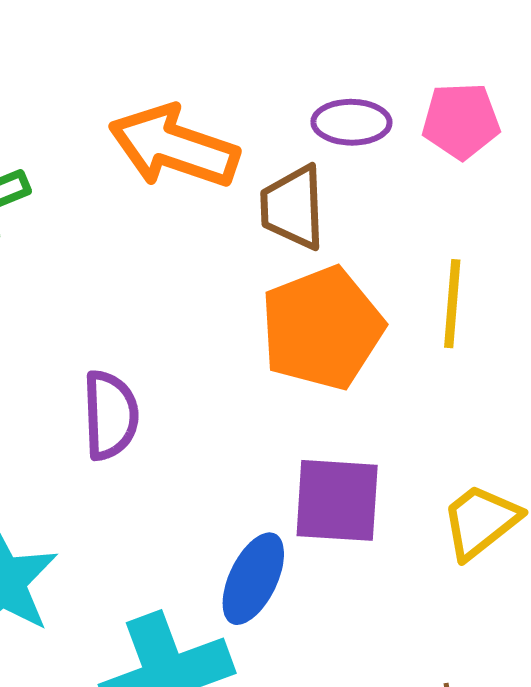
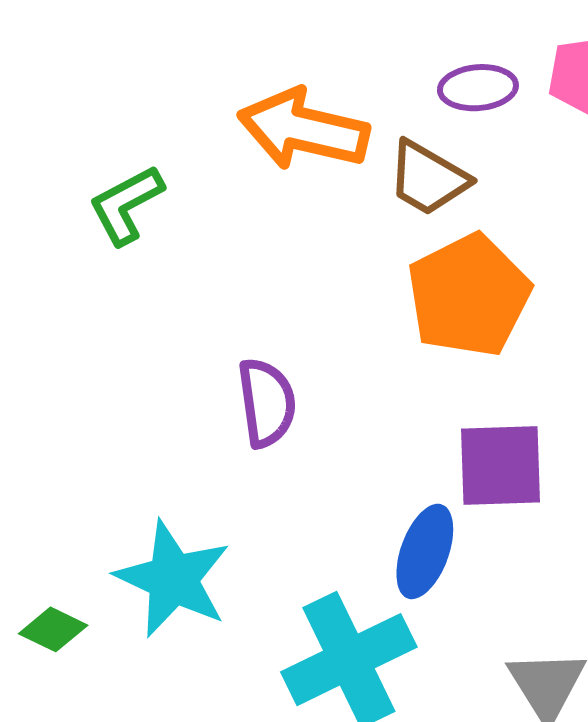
brown trapezoid: (293, 207) -> (428, 178), turned -52

